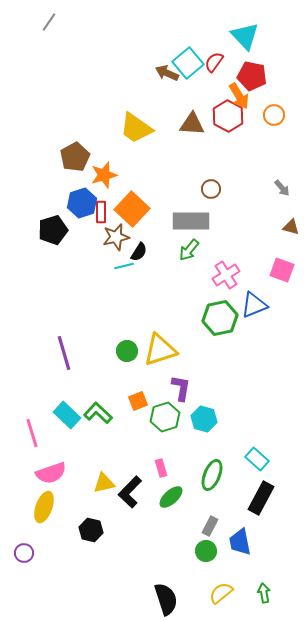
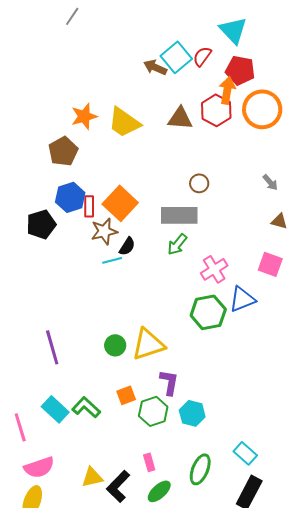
gray line: (49, 22) -> (72, 16), moved
orange arrow: (239, 96) -> (227, 90), turned -140
orange circle: (274, 115) -> (262, 109), size x1.8
orange star: (104, 175) -> (84, 116), moved

